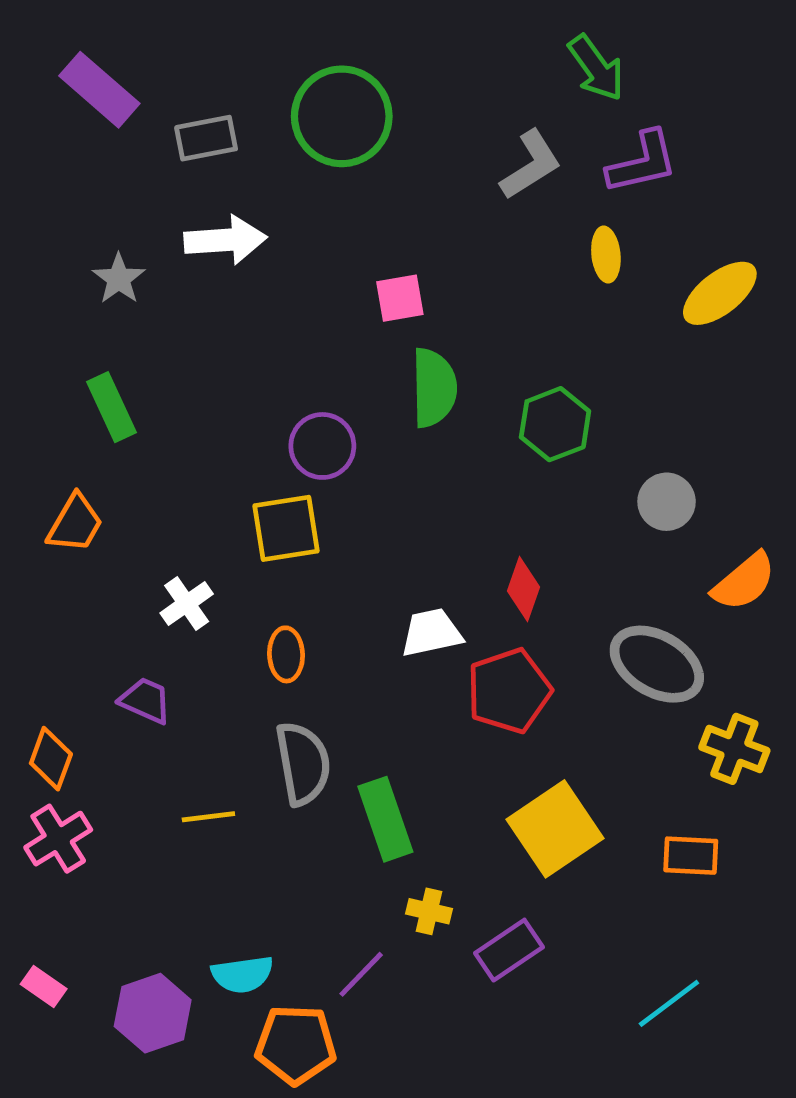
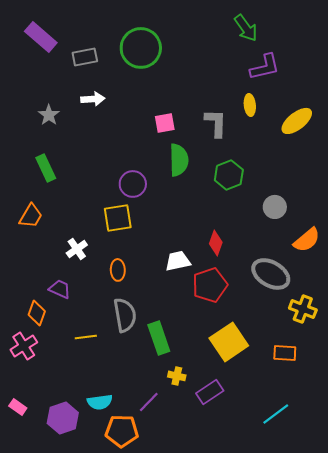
gray L-shape: (531, 165) -> (216, 123), moved, turned -56
white arrow: (225, 240) -> (93, 99), size x0.7
orange diamond: (51, 759) -> (37, 313), moved

